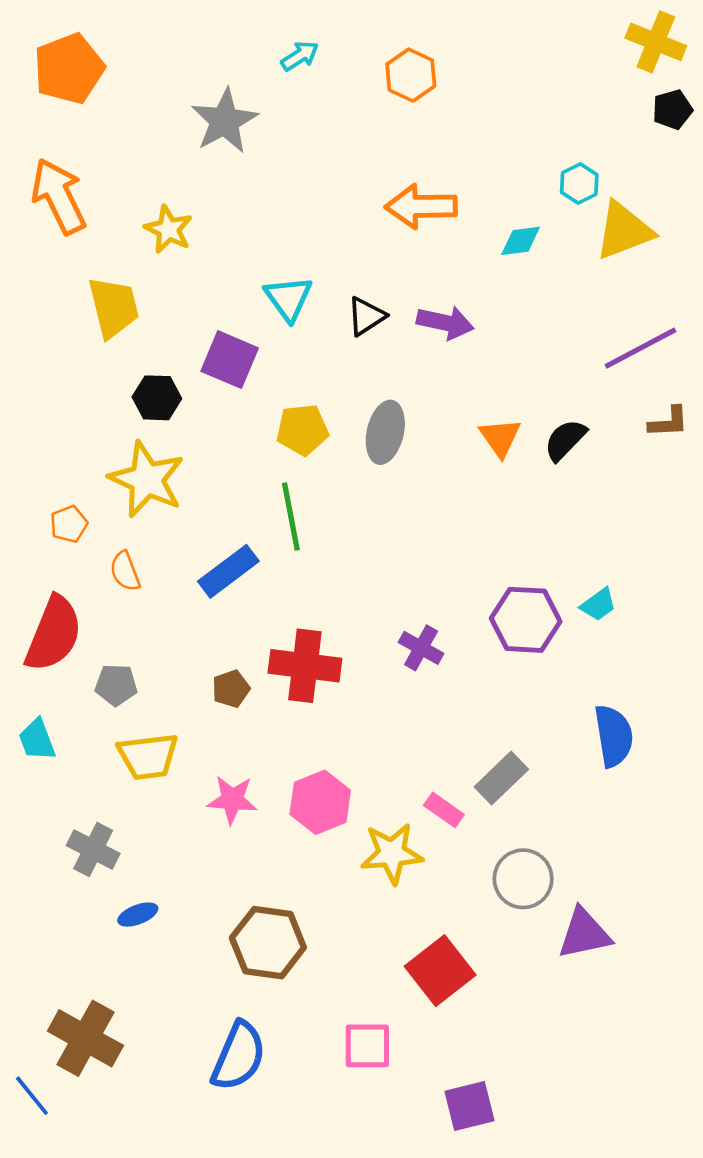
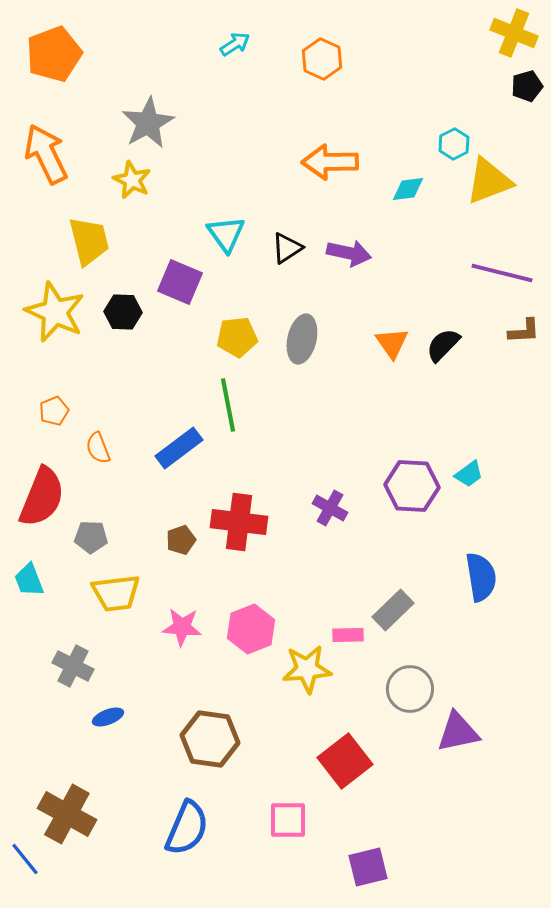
gray star: (225, 121) -> (148, 123), moved
purple line: (640, 348) -> (502, 273), turned 42
yellow star: (147, 479) -> (55, 312), moved
pink rectangle: (444, 810) -> (348, 635), turned -36

